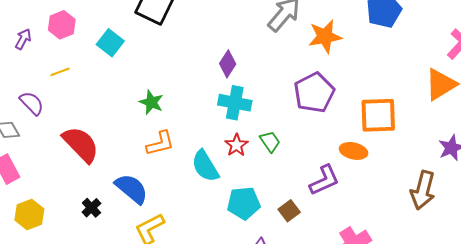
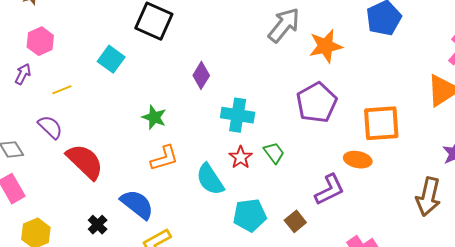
pink hexagon: (62, 25) -> (40, 41), moved
purple arrow: (23, 39) -> (23, 74), moved
purple diamond: (228, 64) -> (201, 75), moved
purple semicircle: (32, 103) -> (50, 127), moved

